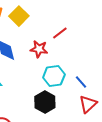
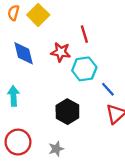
red line: (60, 33) -> (84, 34), turned -70
cyan hexagon: (54, 76) -> (84, 69), moved

